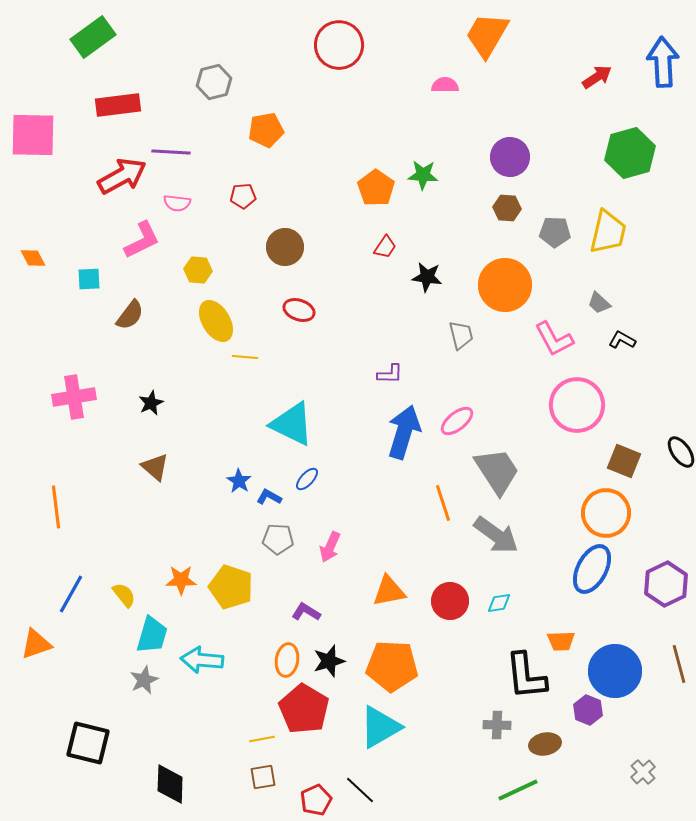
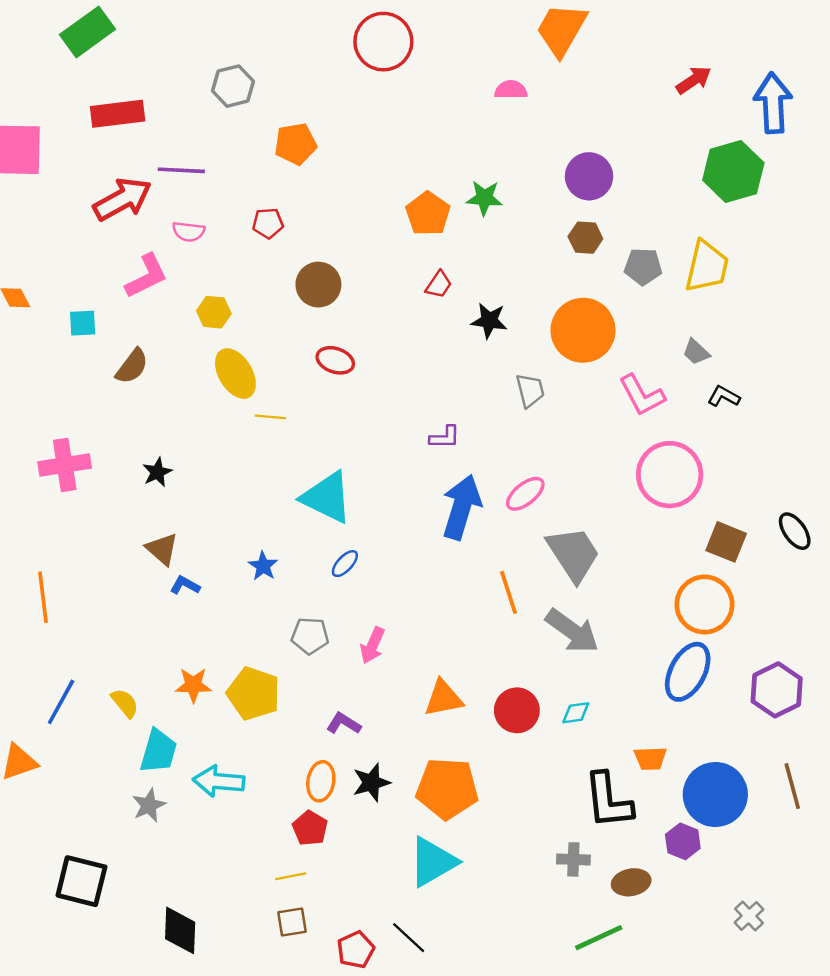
blue arrow: (663, 62) -> (773, 103), moved
blue L-shape: (269, 497) -> (185, 585), moved
red pentagon: (304, 709) -> (310, 828), moved, size x0.6

